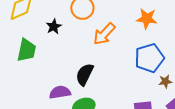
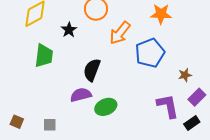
blue pentagon: (149, 58) -> (150, 53), moved
black semicircle: (85, 74) -> (92, 70), moved

